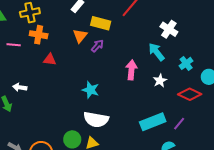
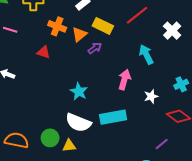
white cross: (169, 29) -> (172, 31), moved
orange cross: (39, 35) -> (57, 26), moved
cyan arrow: (156, 52) -> (146, 54), moved
cyan rectangle: (153, 122) -> (113, 117), moved

